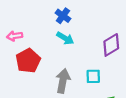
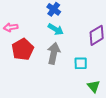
gray arrow: (63, 81) -> (54, 53), moved

